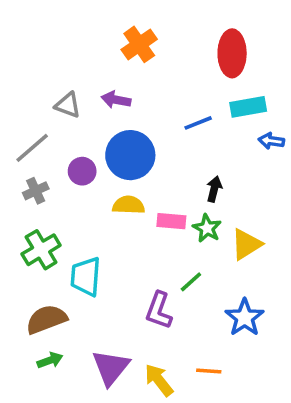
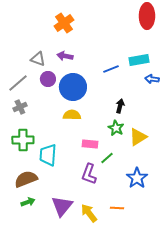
orange cross: (139, 44) -> (64, 23), moved
red ellipse: (232, 53) -> (147, 16), moved
purple circle: (82, 171) -> (48, 79), moved
pink rectangle: (171, 221) -> (90, 144), moved
green cross: (41, 250) -> (23, 140), turned 30

